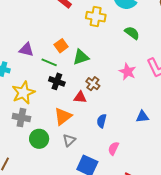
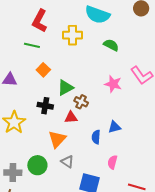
green triangle: (81, 57) -> (65, 88), moved
green line: (49, 62) -> (32, 45), moved
blue triangle: (142, 117) -> (114, 127), moved
gray cross: (21, 118) -> (13, 173), moved
gray triangle: (69, 140) -> (67, 162), turned -32

